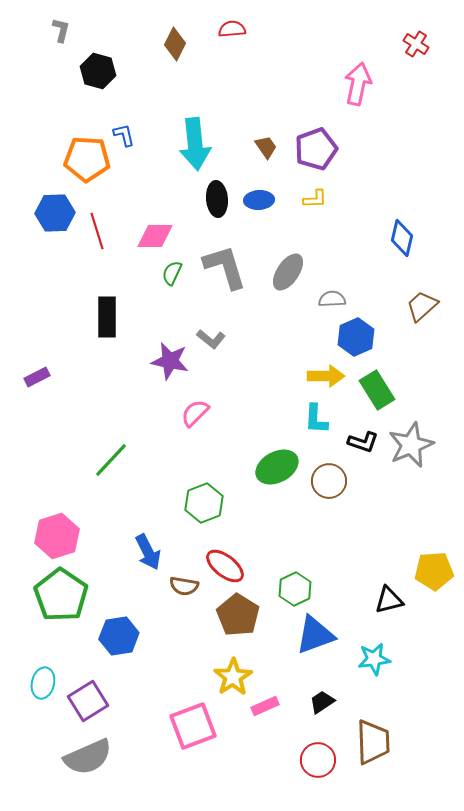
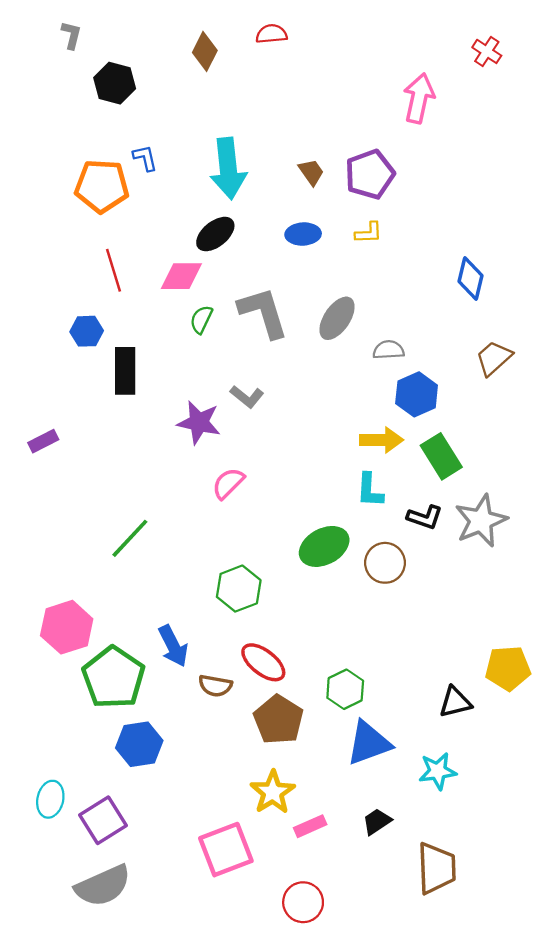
black ellipse: (217, 199) -> (215, 234), moved, turned 56
blue hexagon: (55, 213) -> (87, 331), moved, size x0.7
green pentagon: (61, 595) -> (114, 678), moved
red circle: (318, 760) -> (303, 902), moved

